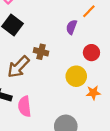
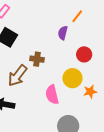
pink semicircle: (25, 106) -> (52, 95), moved

